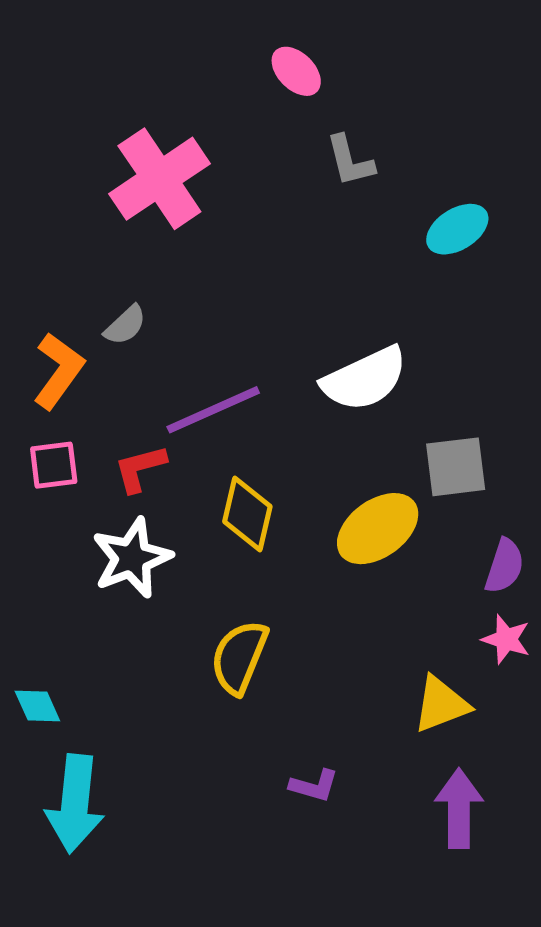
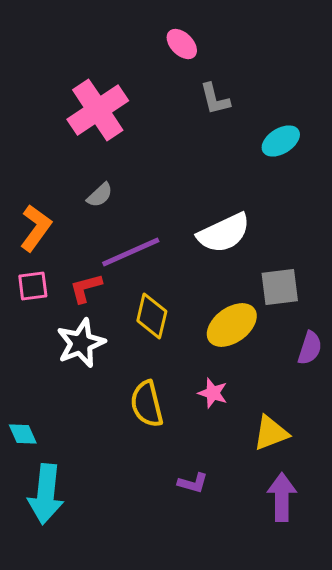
gray semicircle: (125, 325) -> (100, 195), moved
pink star: (506, 639) -> (213, 393), moved
yellow semicircle: (239, 657) -> (147, 404), turned -36

